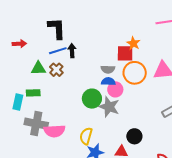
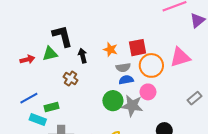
orange star: (133, 43) -> (110, 49), moved
blue line: (58, 51) -> (29, 98), moved
green triangle: (38, 68) -> (50, 54), moved
pink circle: (115, 89) -> (148, 92), moved
cyan rectangle: (18, 102) -> (38, 120), turned -70

